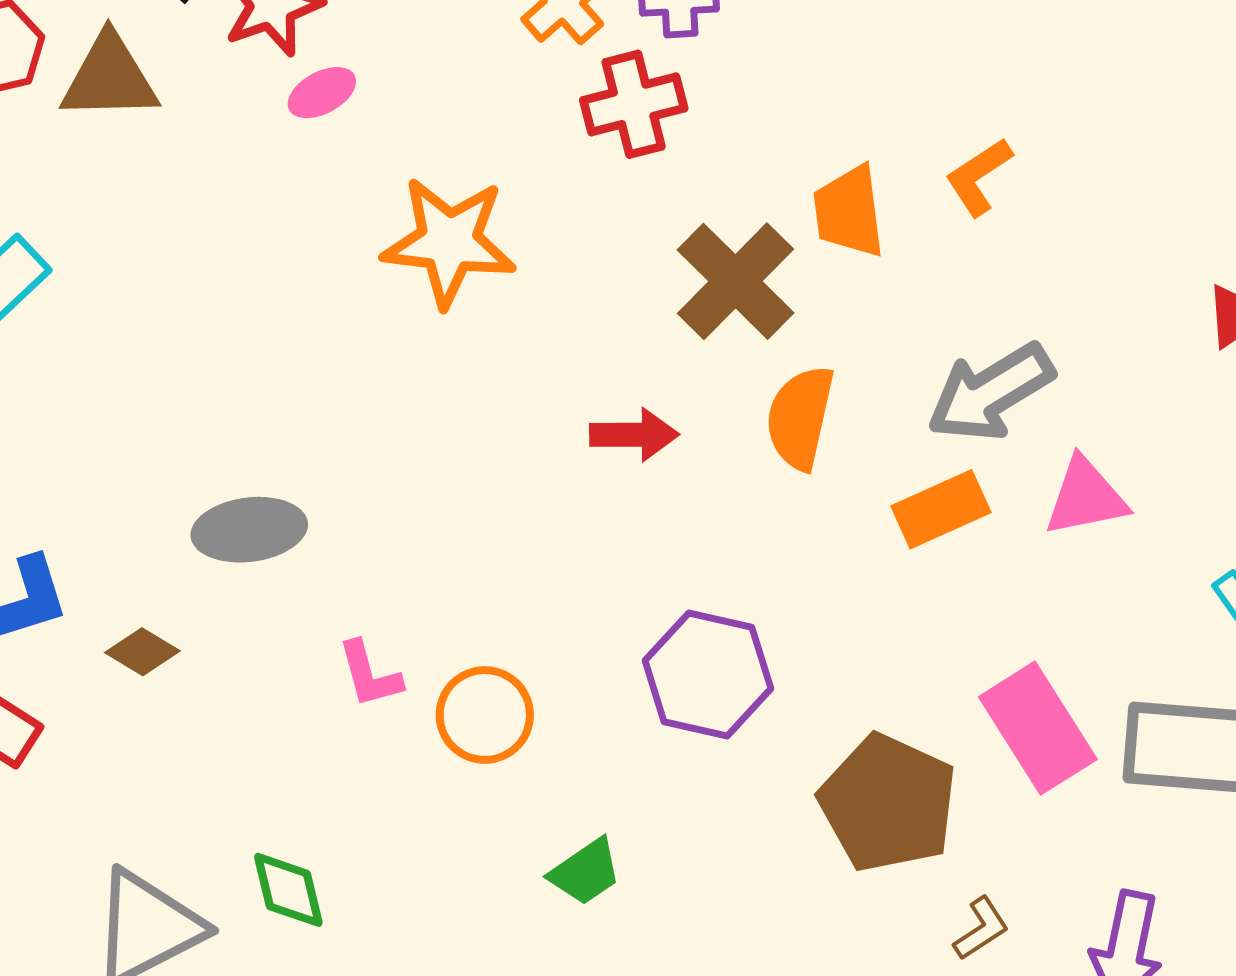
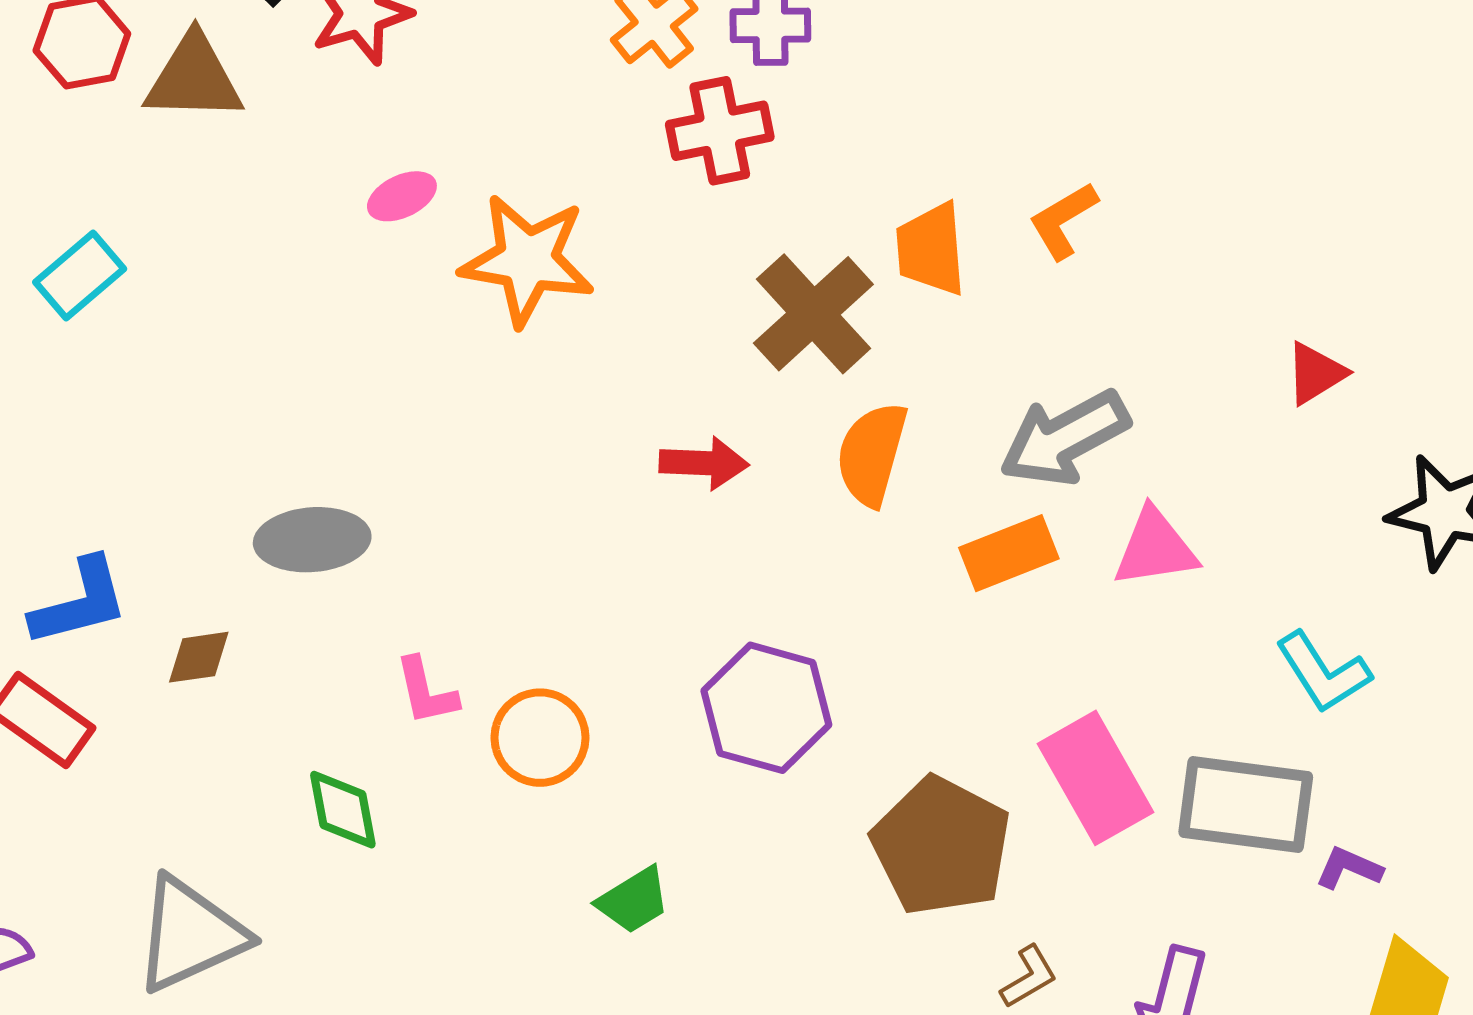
pink ellipse: (322, 93) -> (402, 196), moved
brown diamond: (142, 652) -> (199, 657), turned -42
green diamond: (288, 890) -> (343, 810), moved

